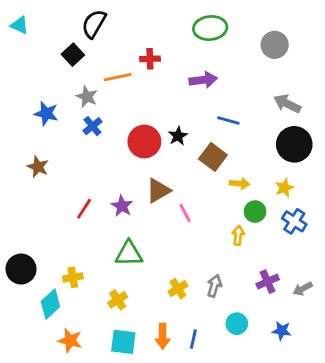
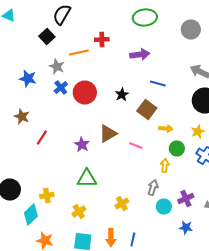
red circle: (144, 142) -> (85, 92), moved
red line: (84, 209) -> (42, 138), moved
pink line: (185, 213) -> (136, 146), moved, turned -40
gray arrow: (214, 286) -> (153, 188), moved
cyan circle: (237, 324) -> (164, 206), moved
blue star: (282, 331) -> (186, 228), moved

